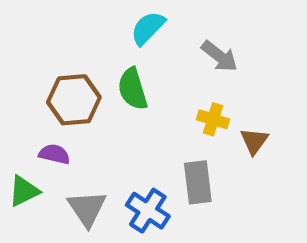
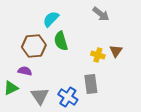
cyan semicircle: (148, 28) -> (51, 19), moved
gray arrow: (220, 56) -> (101, 14), moved
brown triangle: (254, 141) -> (116, 51), moved

